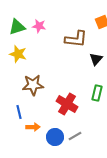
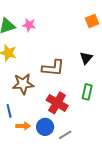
brown L-shape: (76, 39) -> (53, 68), moved
blue circle: (55, 137) -> (45, 127), moved

